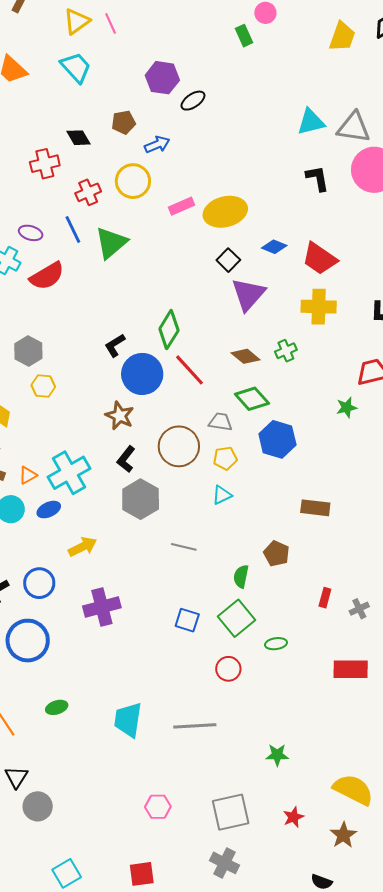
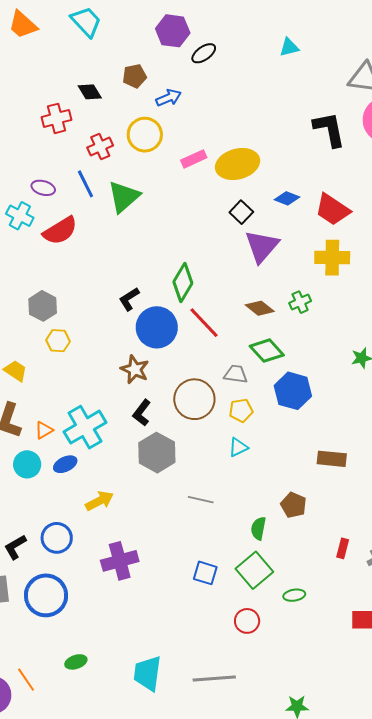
cyan triangle: (311, 122) -> (289, 47), moved, size x0.7
black L-shape: (317, 178) -> (329, 129), size x1.4

